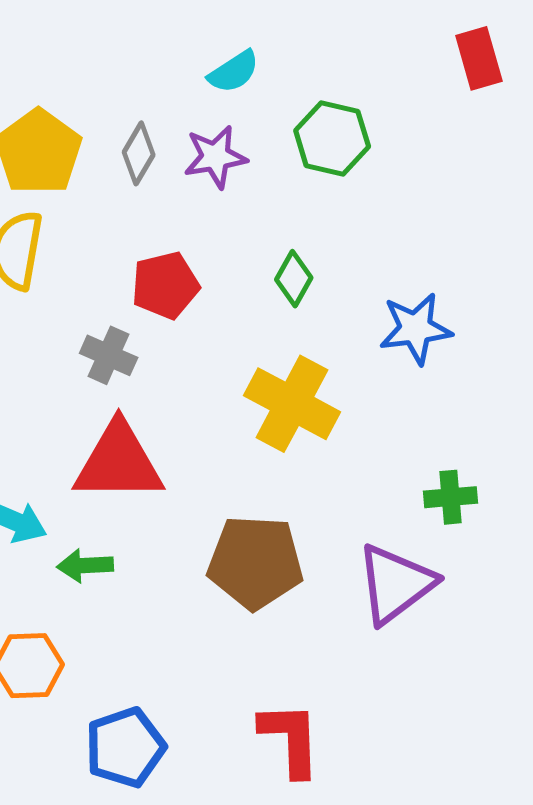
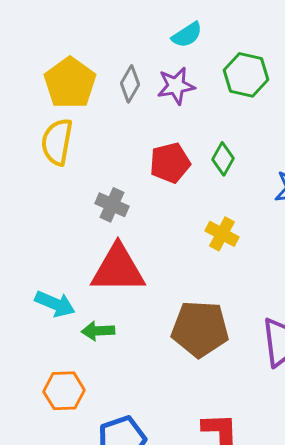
red pentagon: (165, 285) -> (170, 163), moved
yellow cross: (292, 404) -> (222, 234), size x0.6

